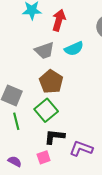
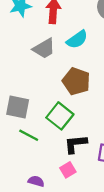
brown pentagon: (51, 82) -> (76, 81), moved
green line: (16, 121) -> (29, 135), turned -36

